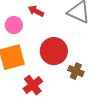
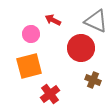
red circle: (54, 51) -> (81, 48), moved

